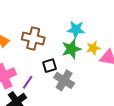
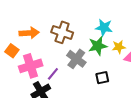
black square: (49, 66) -> (102, 78), moved
gray cross: (64, 80) -> (76, 59), moved

